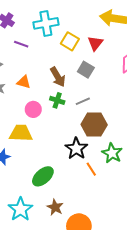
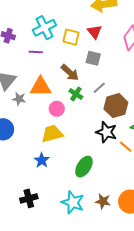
purple line: (21, 44) -> (36, 52), moved
orange triangle: (24, 82) -> (41, 87), size x1.6
green cross: (57, 100) -> (76, 94), turned 32
brown star: (55, 207) -> (103, 201), moved

